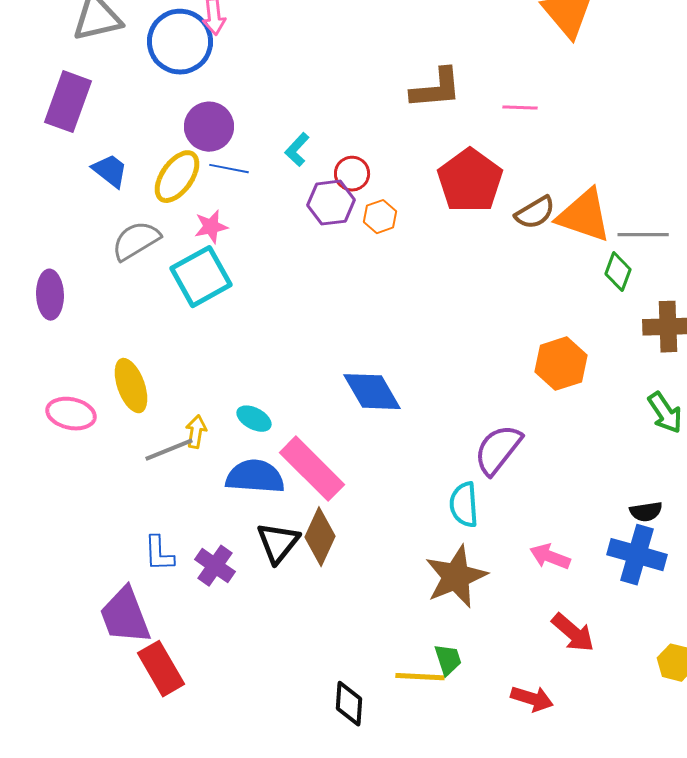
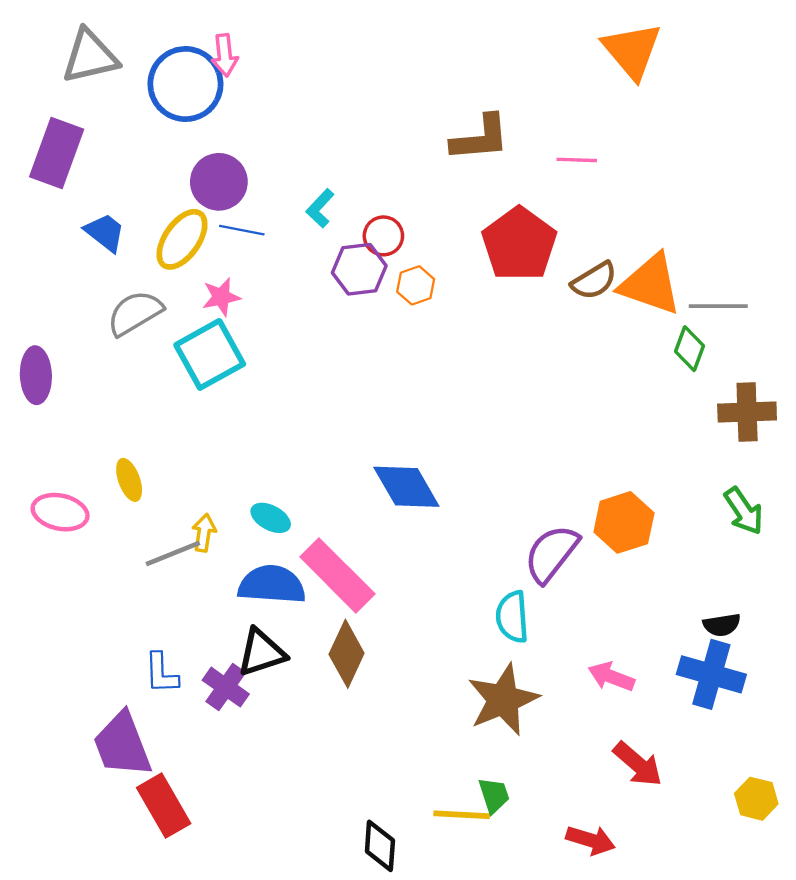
orange hexagon: (561, 364) -> (624, 522), moved
yellow ellipse: (131, 386) -> (129, 480), size x0.7
black triangle: (278, 543) -> (261, 653), moved, turned 33

